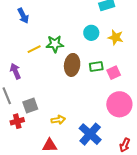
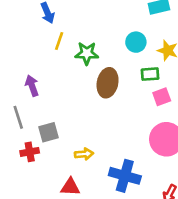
yellow line: (34, 49) -> (59, 41), moved, turned -48
green rectangle: (96, 67) -> (150, 74), moved
blue cross: (90, 134) -> (125, 176), turned -30

